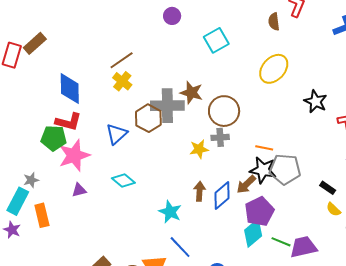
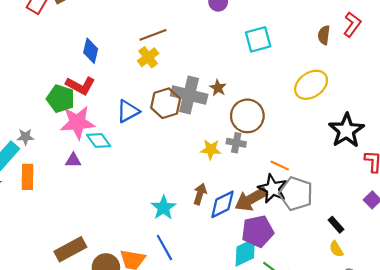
blue diamond: (70, 89) -> (91, 51), size x0.7
brown star: (191, 93) -> (218, 88), size x0.7
black star: (316, 101) -> (346, 130), size x1.4
cyan diamond: (123, 180) -> (99, 140), moved
brown arrow: (246, 184) -> (251, 199), size x1.4

